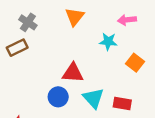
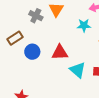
gray cross: (28, 22) -> (36, 16), moved
blue circle: (58, 97) -> (32, 52), moved

